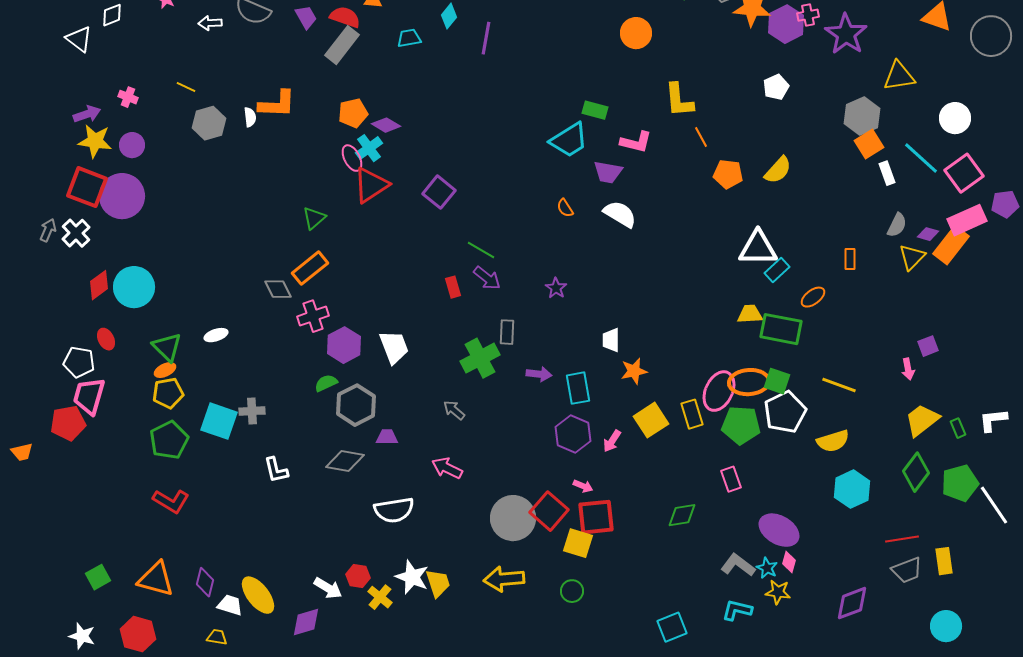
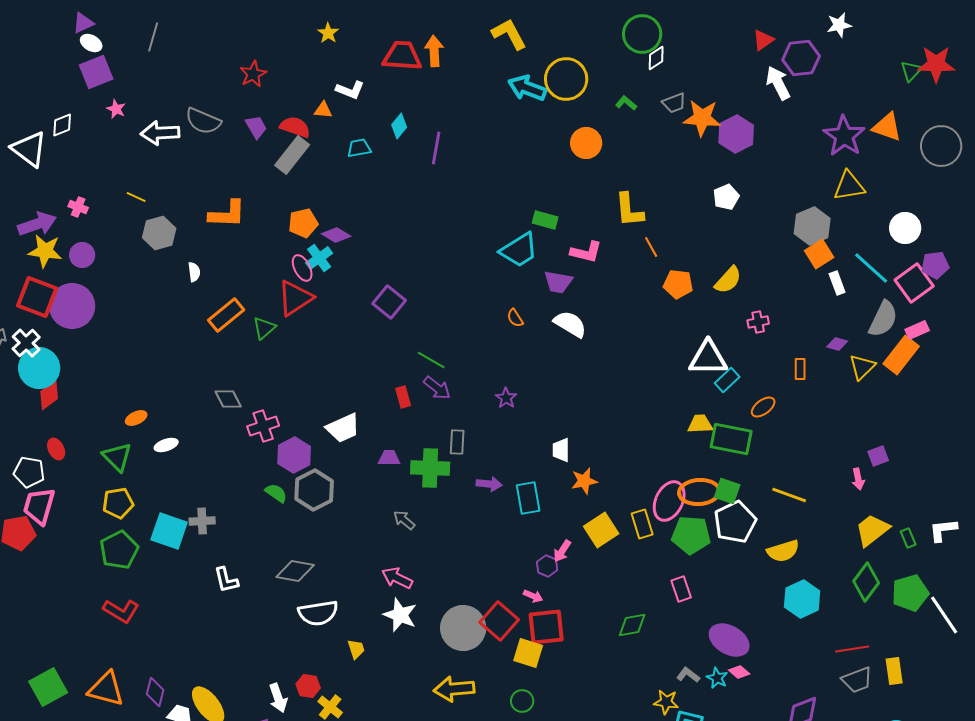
pink cross: (808, 15) -> (758, 322), moved
white arrow: (210, 23) -> (160, 133), size x1.6
purple star: (846, 34) -> (844, 136), moved
white triangle: (79, 39) -> (29, 149), size x1.4
purple arrow: (87, 114) -> (37, 224), size x1.4
white semicircle: (250, 117) -> (194, 272), moved
red triangle: (371, 185) -> (295, 298), moved
purple pentagon: (1005, 204) -> (935, 265), moved
pink rectangle: (967, 220) -> (917, 330), size x0.6
gray semicircle: (897, 225) -> (883, 319), moved, size x1.5
purple diamond: (928, 234) -> (837, 344), moved
orange rectangle: (310, 268) -> (226, 315), moved
cyan circle: (134, 287) -> (39, 368), moved
white trapezoid: (394, 347) -> (343, 428), moved, turned 87
green cross: (480, 358) -> (430, 468), turned 30
orange ellipse: (165, 370) -> (136, 418), moved
green semicircle: (326, 383) -> (276, 493), turned 60
gray hexagon: (356, 405) -> (314, 490), moved
purple hexagon: (573, 434) -> (547, 566), moved, size x0.6
purple trapezoid: (387, 437) -> (389, 458), moved
white semicircle: (394, 510) -> (318, 613), moved
pink diamond: (789, 562) -> (739, 672), turned -65
gray L-shape: (738, 565) -> (688, 675), size x0.7
green square: (98, 577) -> (48, 687), size x1.5
white star: (412, 577) -> (400, 615), moved
yellow trapezoid: (438, 583) -> (356, 649), moved, size x0.7
white arrow: (328, 588) -> (278, 698), turned 40
yellow star: (778, 592) -> (666, 702), moved

